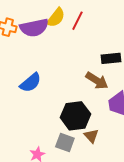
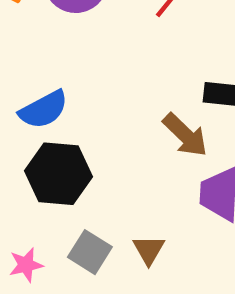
black hexagon: (75, 116) -> (59, 174), moved

